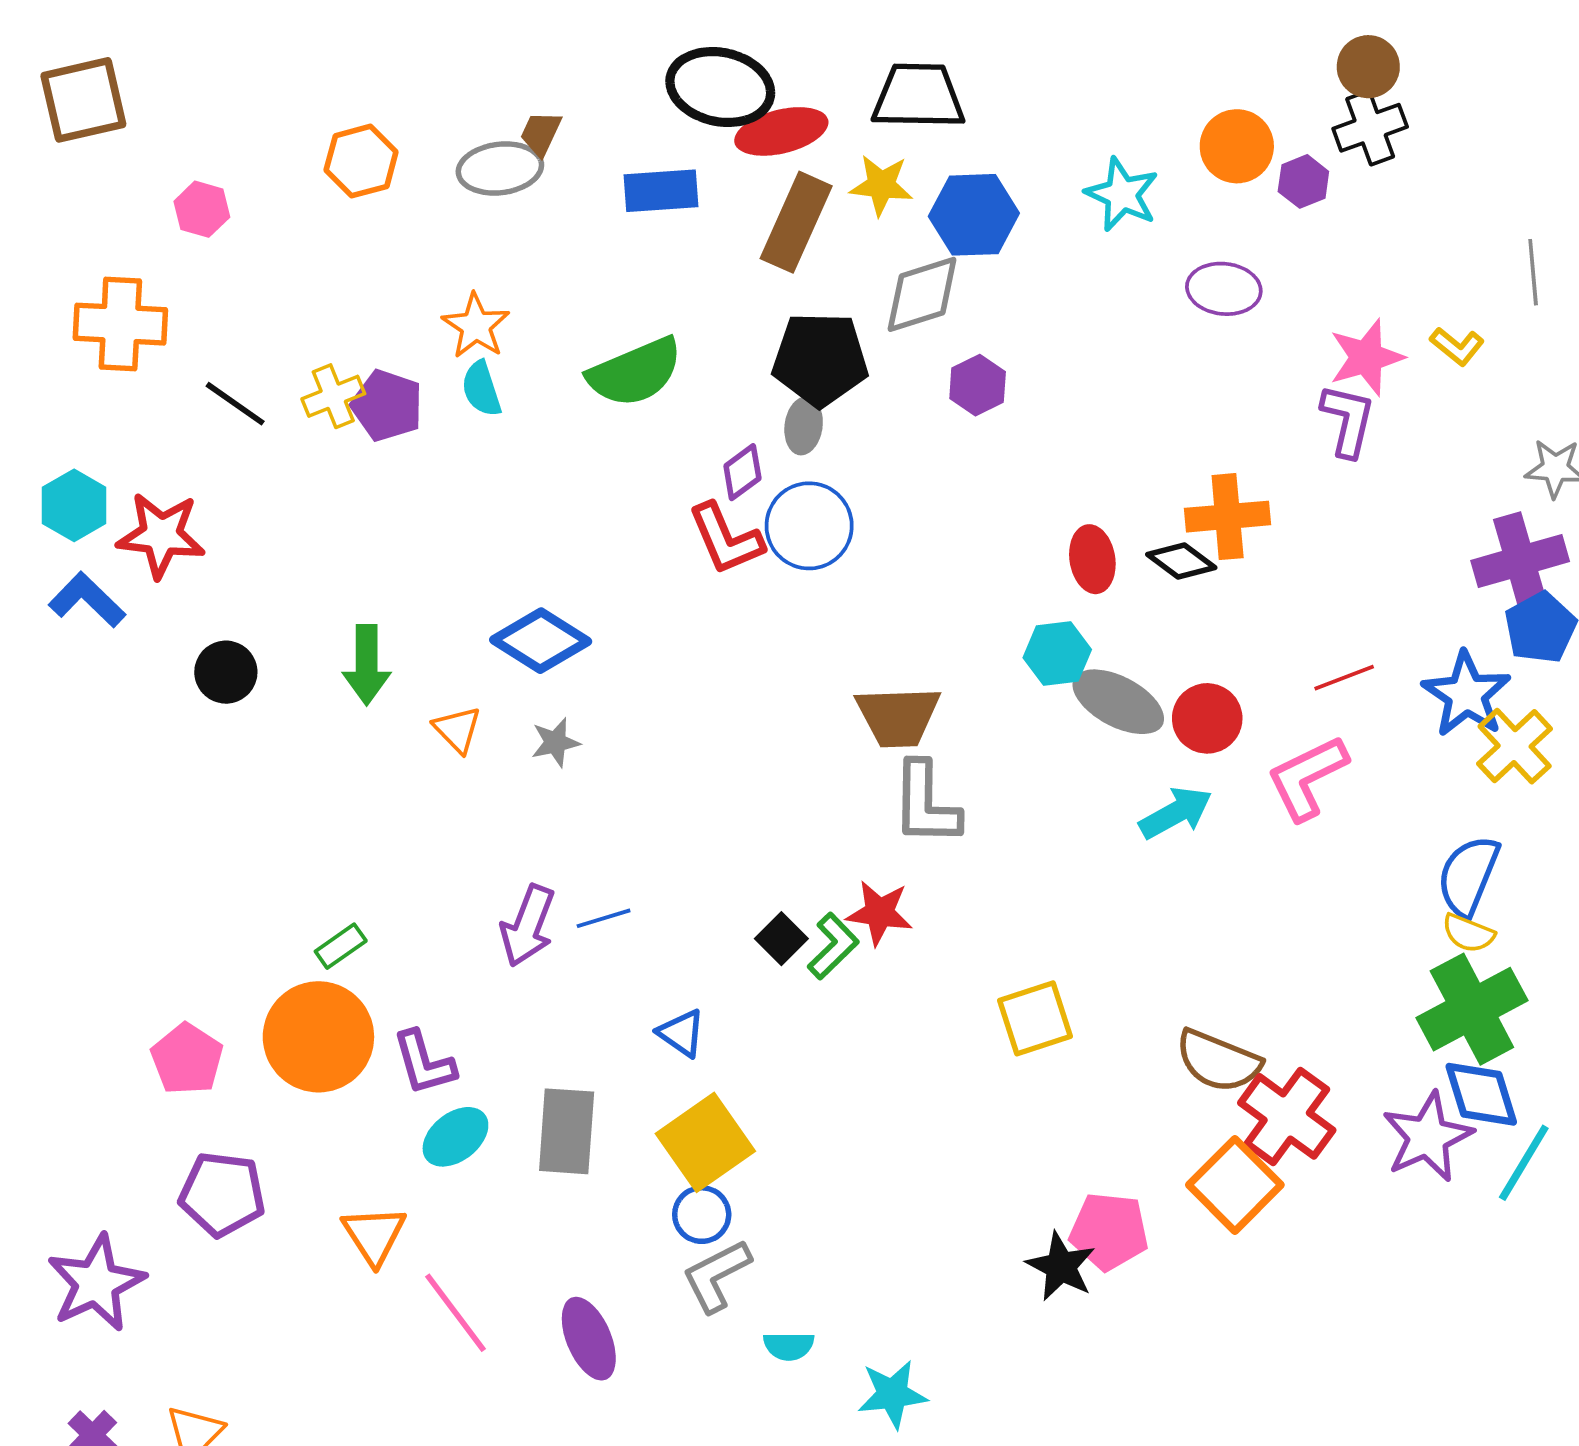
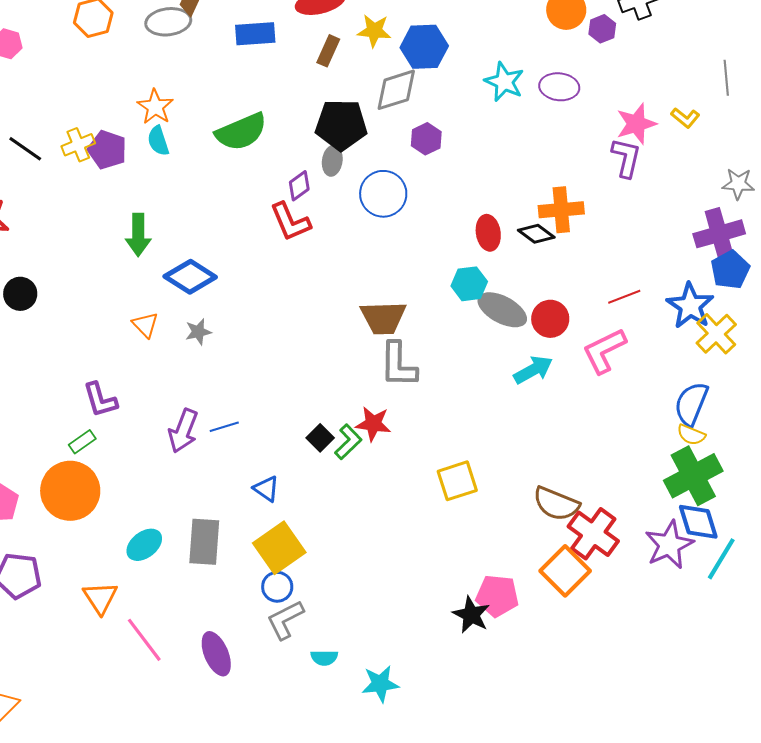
cyan star: (1122, 194) -> (504, 82), moved
brown rectangle: (796, 222) -> (328, 51), size x0.6
blue circle: (809, 526) -> (383, 194), moved
green arrow: (367, 665) -> (138, 235), moved
purple L-shape: (424, 1063) -> (100, 400), moved

